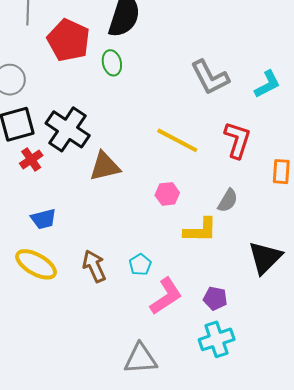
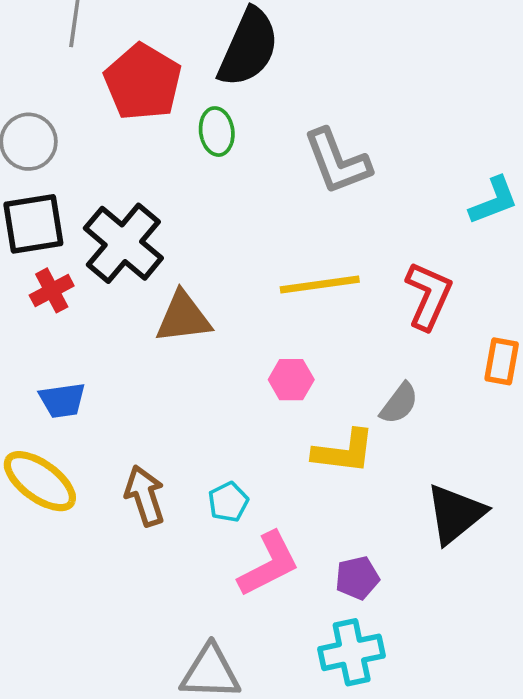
gray L-shape: (210, 77) -> (337, 162), moved
yellow line: (177, 140) -> (320, 284), turned -42
purple pentagon: (215, 298) -> (357, 578), turned -30

